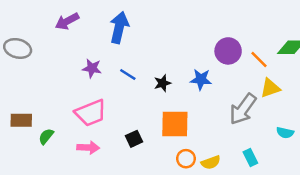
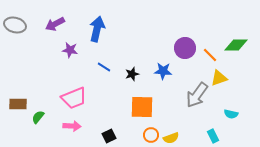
gray ellipse: (18, 48) -> (15, 25), moved
purple star: (92, 68) -> (70, 50), moved
black square: (134, 139) -> (109, 136), moved
cyan rectangle: (250, 157) -> (213, 136), moved

